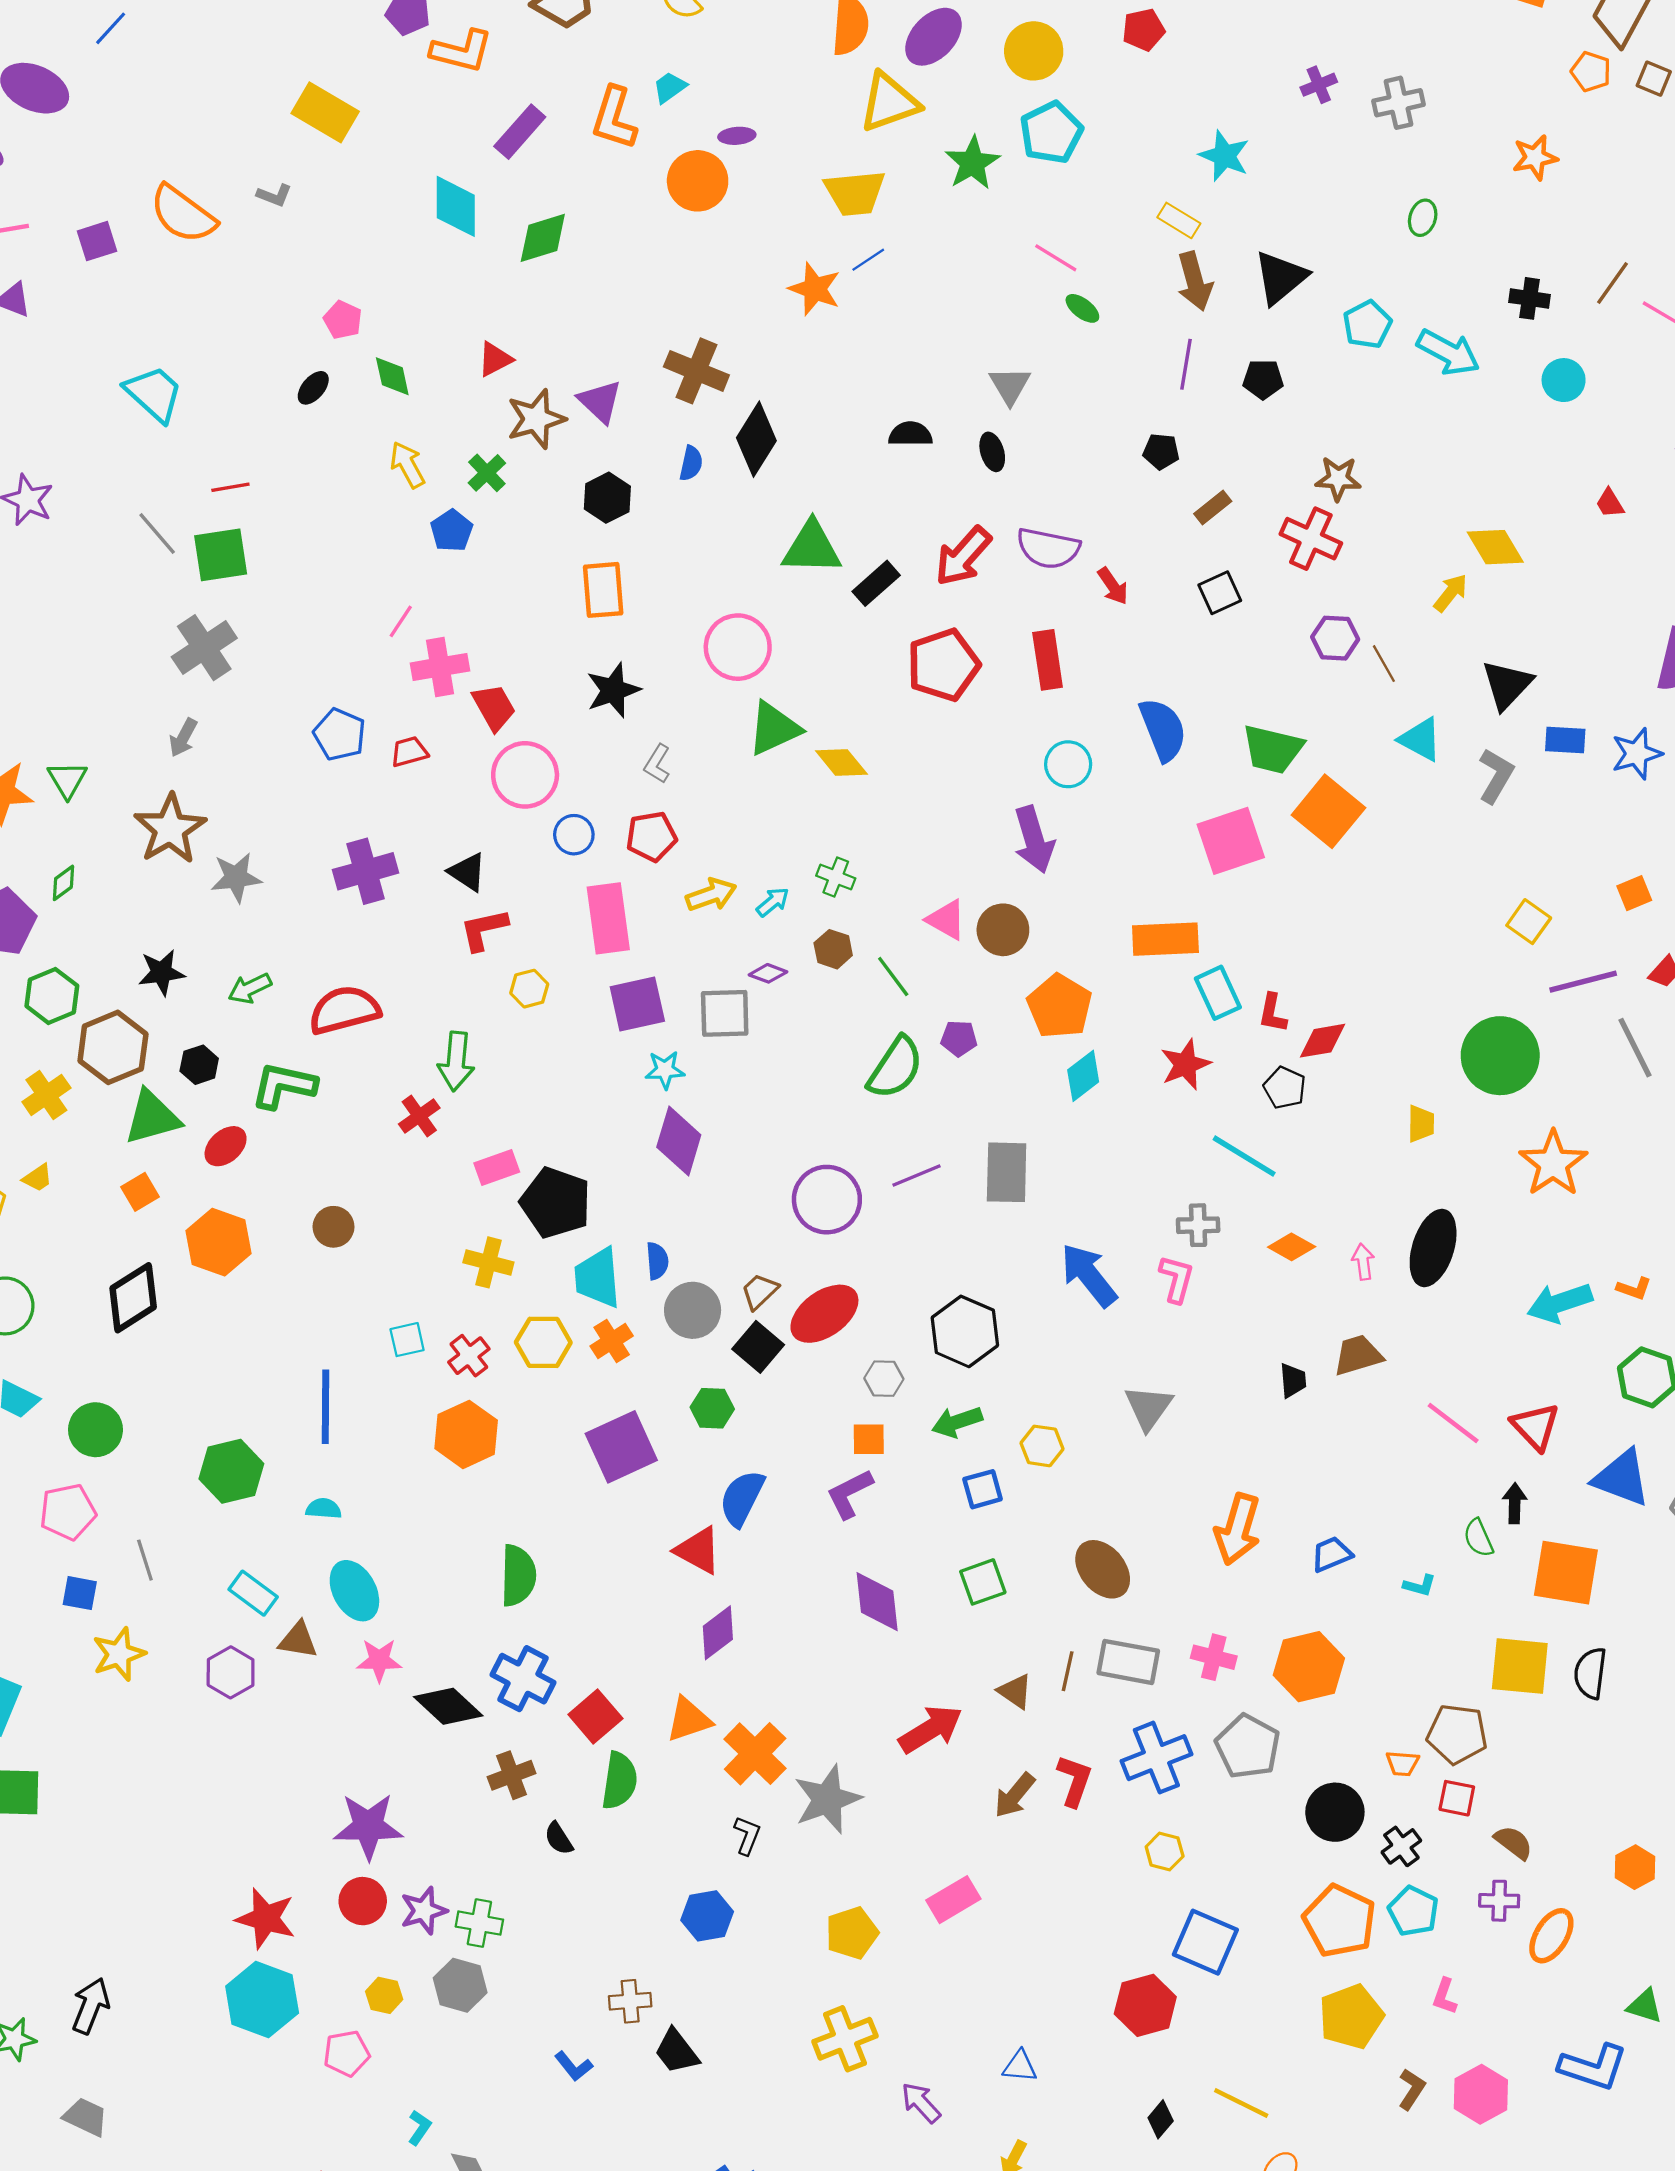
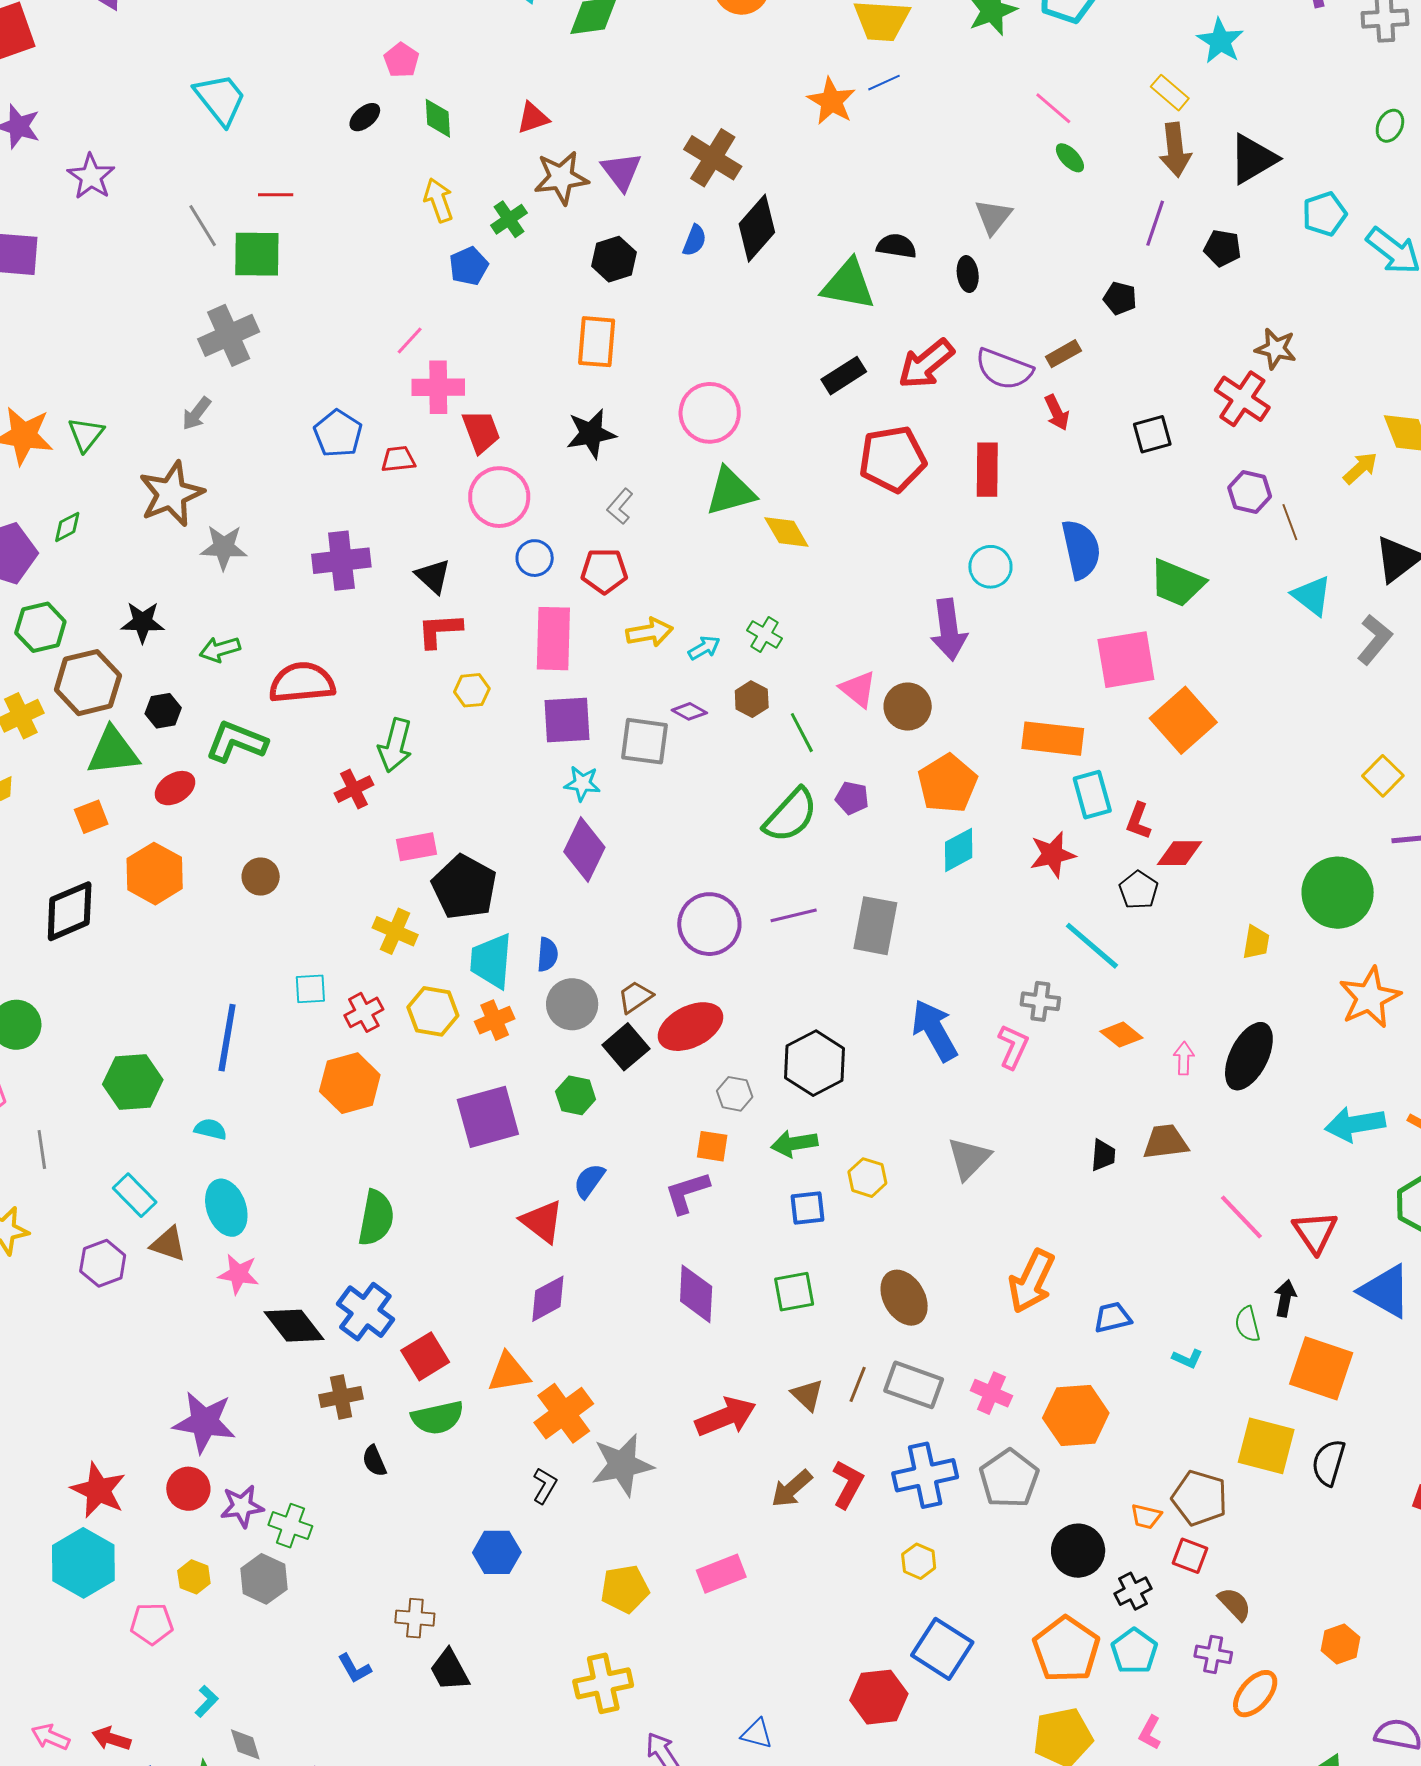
brown rectangle: (1213, 508) -> (1063, 354), moved
green triangle: (812, 548) -> (848, 285), moved
orange square: (1328, 811) -> (1183, 720), moved
blue semicircle: (742, 1498) -> (589, 1181), size x0.7
green semicircle: (619, 1781) -> (438, 1418), turned 60

